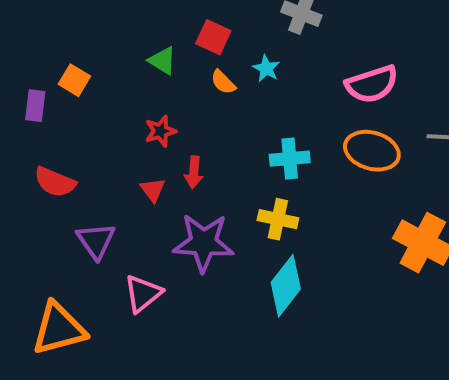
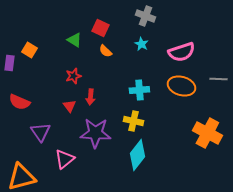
cyan star: (266, 68) -> (141, 44), moved

